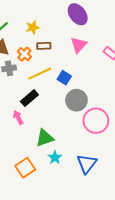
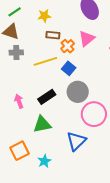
orange cross: (24, 54) -> (68, 46), moved
black rectangle: (29, 98) -> (47, 97), moved
cyan star: (55, 157) -> (44, 161), moved
blue triangle: (87, 164) -> (76, 141), moved

